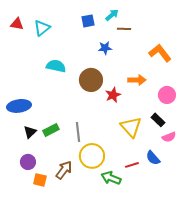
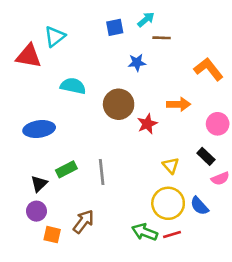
red triangle: (17, 24) -> (29, 56), moved, size x1.5
blue ellipse: (19, 106) -> (39, 129), moved
yellow triangle: (131, 127) -> (171, 165), size x0.6
black triangle: (30, 132) -> (39, 184), moved
yellow circle: (92, 156) -> (168, 203), moved
red line: (132, 165) -> (172, 235), moved

